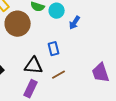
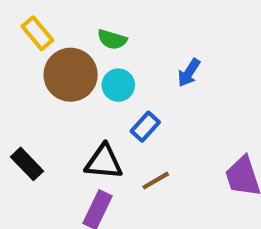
cyan circle: (57, 11) -> (118, 85), moved
blue rectangle: (54, 49) -> (145, 127), turned 56

